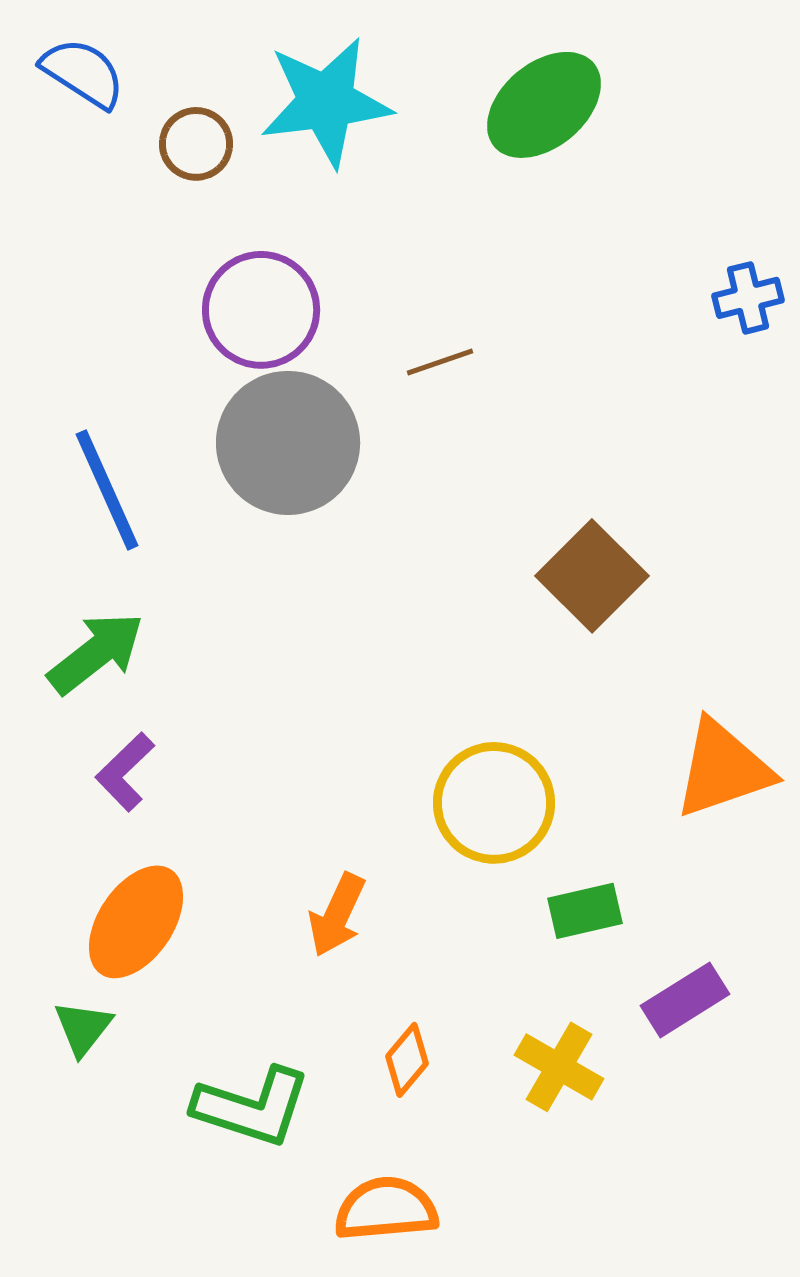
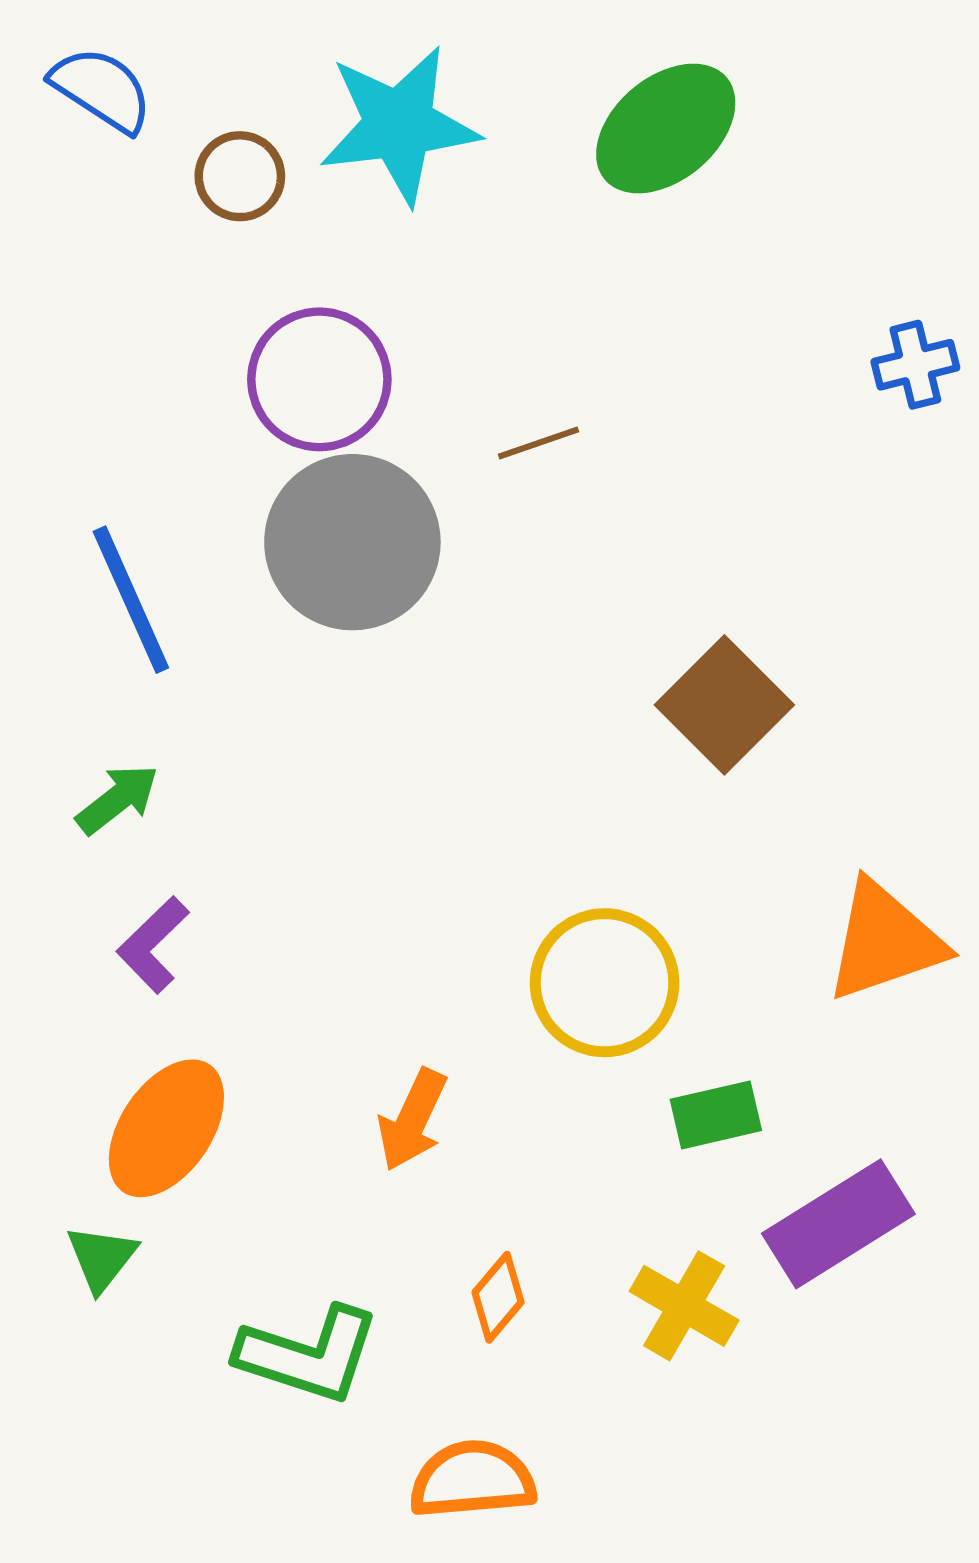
green arrow: (96, 653) -> (117, 799), size x0.7
purple rectangle: (685, 1000) -> (838, 1224), size x1.4

